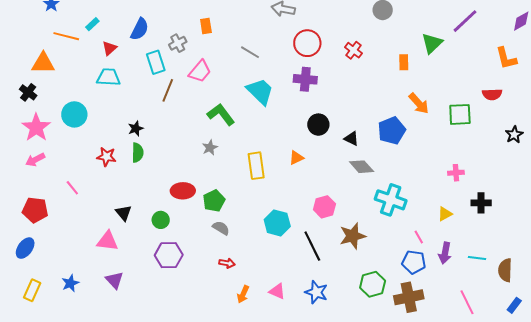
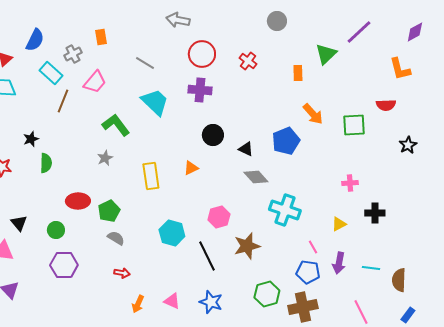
cyan rectangle: (156, 62) -> (51, 73), turned -30
green semicircle: (138, 153) -> (46, 163), moved

